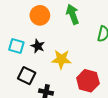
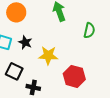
orange circle: (40, 15) -> (16, 12), moved

